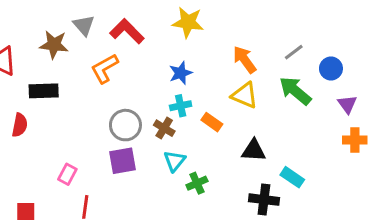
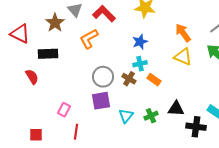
brown star: (54, 45) -> (55, 23), turned 30
orange rectangle: (212, 122) -> (154, 80), moved
red semicircle: (20, 125) -> (32, 77), turned -42
black triangle: (254, 150) -> (176, 109), moved
cyan triangle: (175, 161) -> (126, 116), moved

